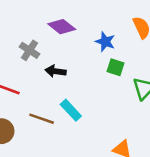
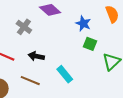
black arrow: (56, 71) -> (36, 56), moved
cyan rectangle: (71, 110) -> (65, 74), moved

